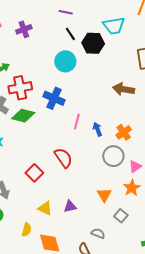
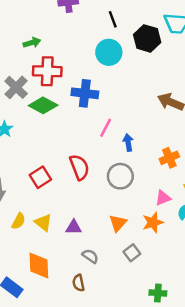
black line: (70, 34) -> (113, 19), moved
blue cross: (54, 98) -> (85, 93), turned -30
orange cross: (124, 132) -> (169, 158), moved
gray circle: (113, 156) -> (120, 176), moved
yellow semicircle: (27, 230) -> (19, 221), moved
gray semicircle: (98, 233) -> (90, 256), moved

